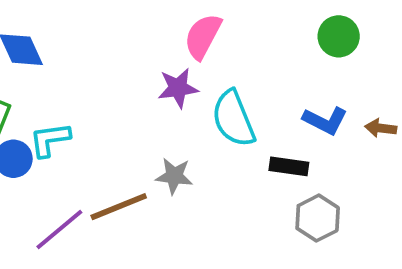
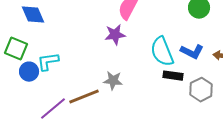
cyan semicircle: (233, 119) -> (162, 52), moved
gray hexagon: (318, 218) -> (201, 90), moved

